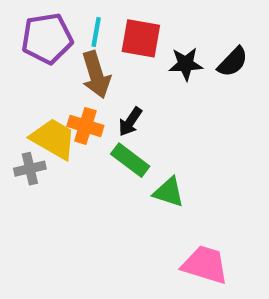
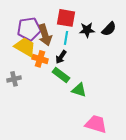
cyan line: (96, 32) -> (66, 38), moved
purple pentagon: (47, 38) -> (29, 29), moved
yellow trapezoid: (53, 139) -> (25, 47), moved

